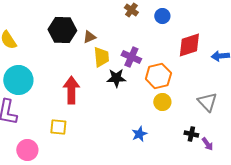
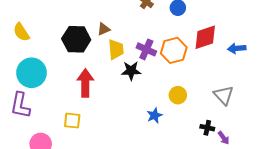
black hexagon: (62, 30) -> (76, 39), moved
orange hexagon: (158, 76) -> (174, 50), moved
blue star: (139, 134) -> (154, 115), moved

